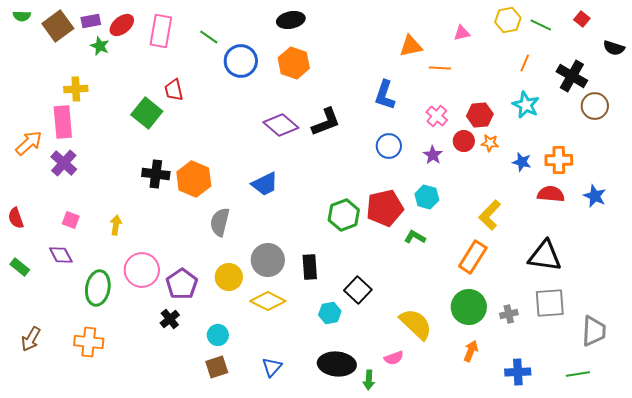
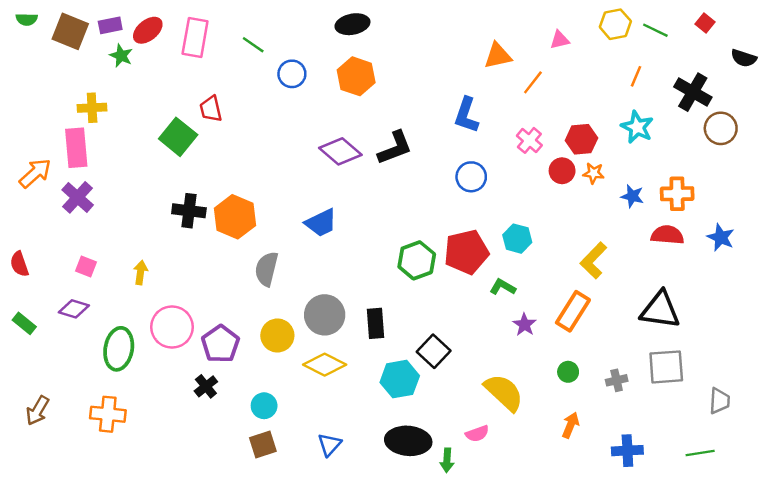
brown square: (58, 26) -> (70, 31), turned -32
blue circle: (241, 61) -> (292, 74), size x0.7
orange line: (440, 68) -> (533, 82), turned -55
purple star: (433, 155) -> (524, 325), moved
purple diamond: (61, 255) -> (74, 309), turned -45
green circle: (469, 307) -> (568, 372), size x0.5
cyan hexagon: (330, 313) -> (400, 379), size x1.4
gray trapezoid: (594, 331) -> (720, 401), size x0.7

